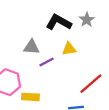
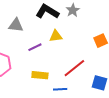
gray triangle: (31, 47) -> (16, 25), moved
yellow rectangle: (30, 97) -> (40, 75), moved

